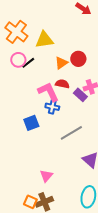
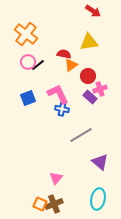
yellow triangle: (44, 40) -> (89, 42), moved
red circle: (78, 59) -> (88, 76), moved
red semicircle: (62, 84) -> (64, 54), moved
blue square: (31, 123) -> (28, 98), moved

